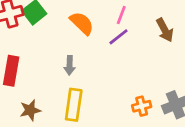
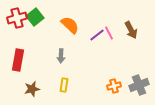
pink line: (121, 15) -> (109, 33), moved, turned -48
yellow rectangle: (74, 105) -> (64, 85), size x0.6

